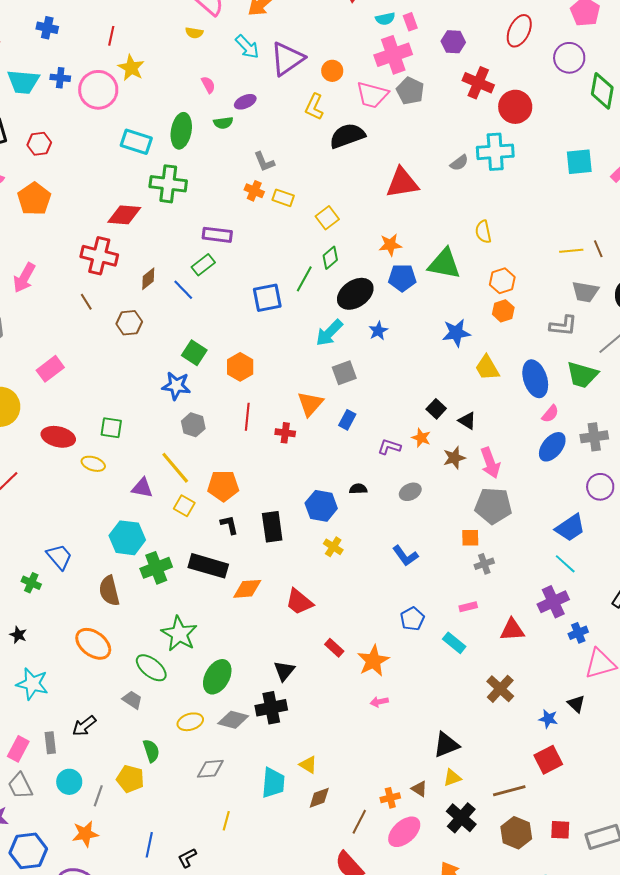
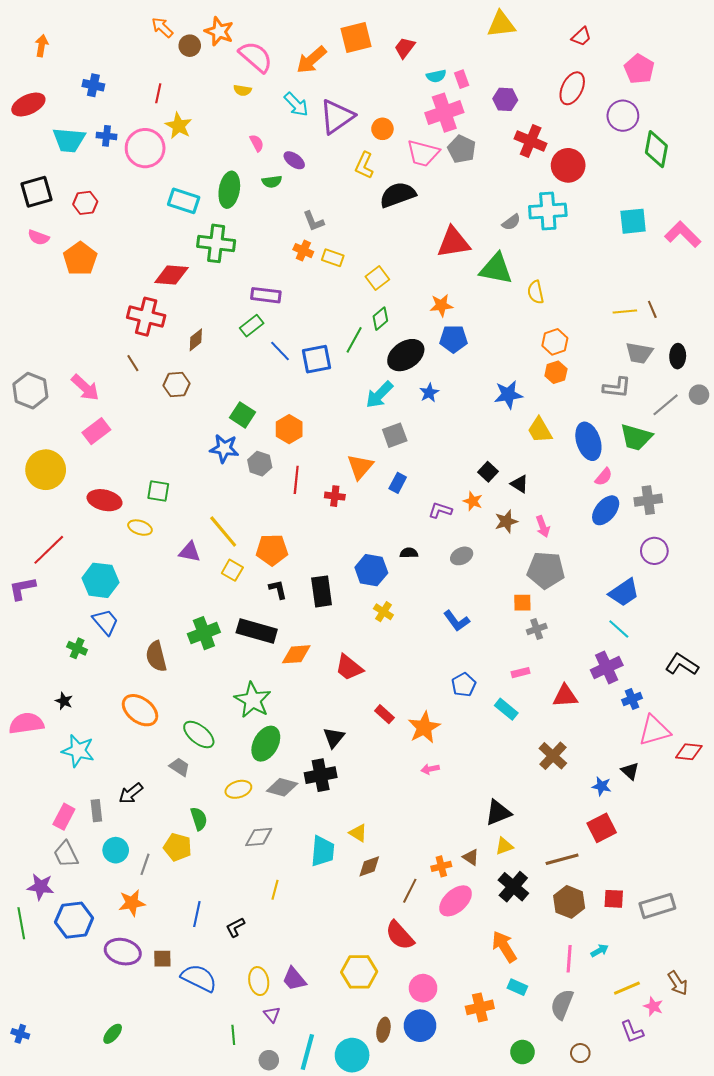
purple ellipse: (245, 102) -> (294, 160), turned 60
green triangle: (444, 264) -> (496, 269), moved
pink arrow: (24, 278) -> (85, 388), moved, turned -76
blue line: (183, 290) -> (280, 351), moved
gray hexagon: (193, 425) -> (260, 464), moved
pink arrow: (490, 463) -> (543, 527), size x0.7
cyan hexagon: (127, 538) -> (100, 580), moved
green star: (179, 634) -> (253, 700), moved

